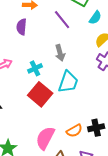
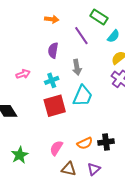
purple semicircle: (22, 27) -> (53, 50), moved
red square: (40, 94) -> (55, 106), turned 30
pink semicircle: (45, 138) -> (56, 148), size x0.7

